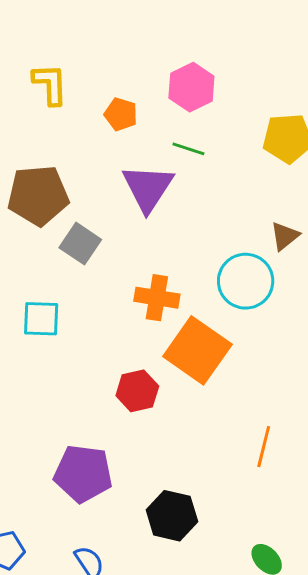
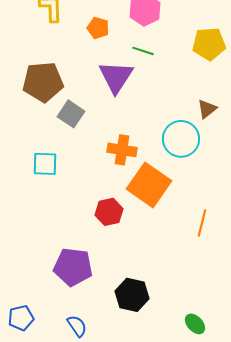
orange line: (264, 447) -> (202, 223), moved

